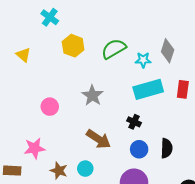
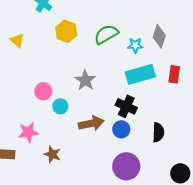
black cross: (134, 122) -> (126, 106), size x1.5
brown arrow: (98, 139) -> (91, 123), turned -45
blue circle: (139, 149) -> (121, 129), moved
cyan circle: (85, 169) -> (60, 106), moved

